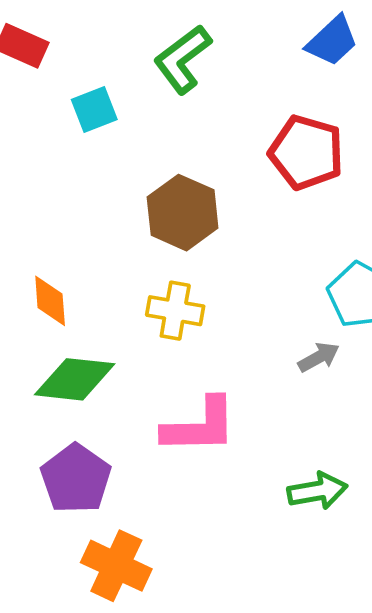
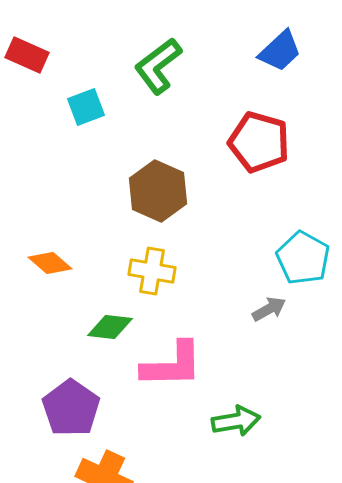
orange diamond: (50, 301) -> (50, 263), turned -45
green diamond: (75, 379) -> (110, 327), moved, size x0.7
green arrow: (317, 491) -> (236, 421), moved

